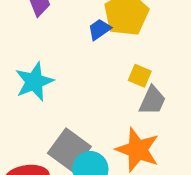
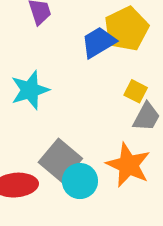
blue trapezoid: (99, 29) -> (98, 42), size x1.5

